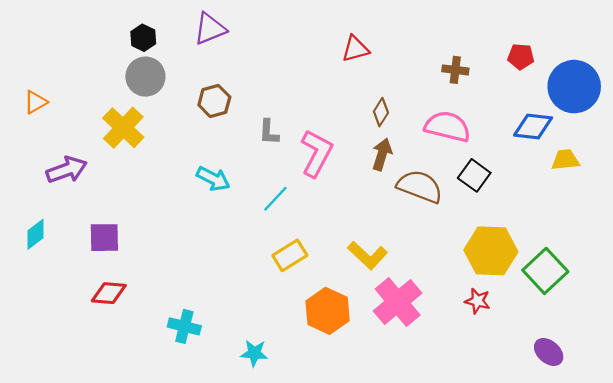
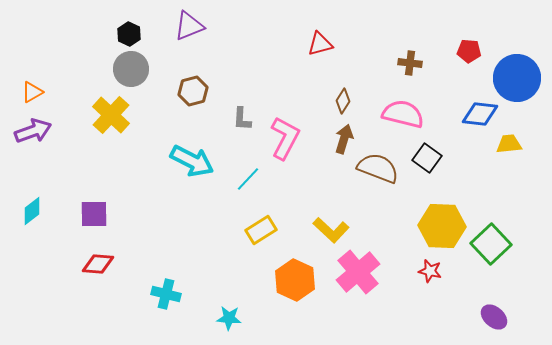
purple arrow: (67, 170) -> (33, 131), moved
cyan arrow: (213, 179) -> (192, 161), size x1.4

